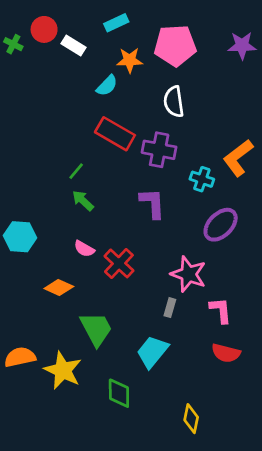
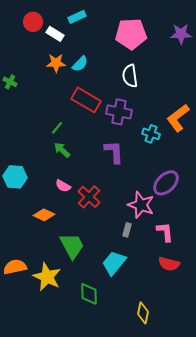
cyan rectangle: (116, 23) -> (77, 17), moved
green cross: (13, 44) -> (10, 82), moved
orange star: (130, 60) -> (56, 63), moved
purple ellipse: (221, 225) -> (166, 183), moved

